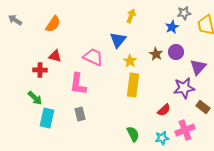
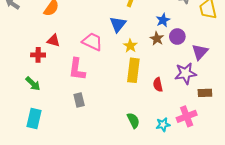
blue star: (172, 27) -> (163, 20), moved
brown rectangle: (203, 107) -> (205, 93), turned -40
red semicircle: (164, 110) -> (158, 85), moved, turned 120
cyan rectangle: (47, 118) -> (34, 118), moved

